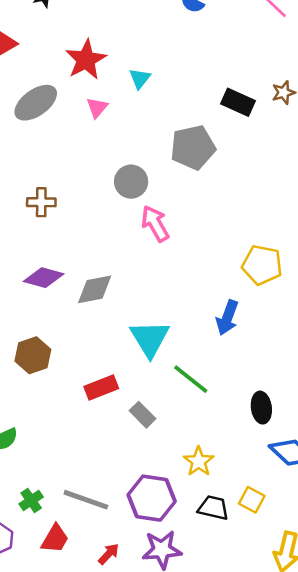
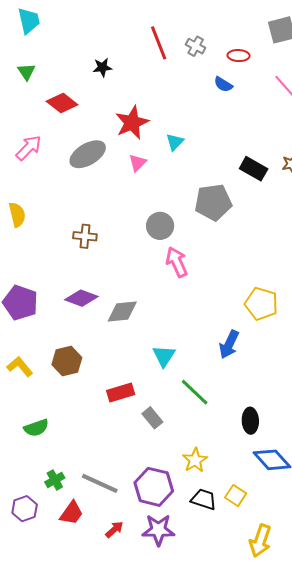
cyan triangle: (150, 339) -> (164, 356), size x0.7

